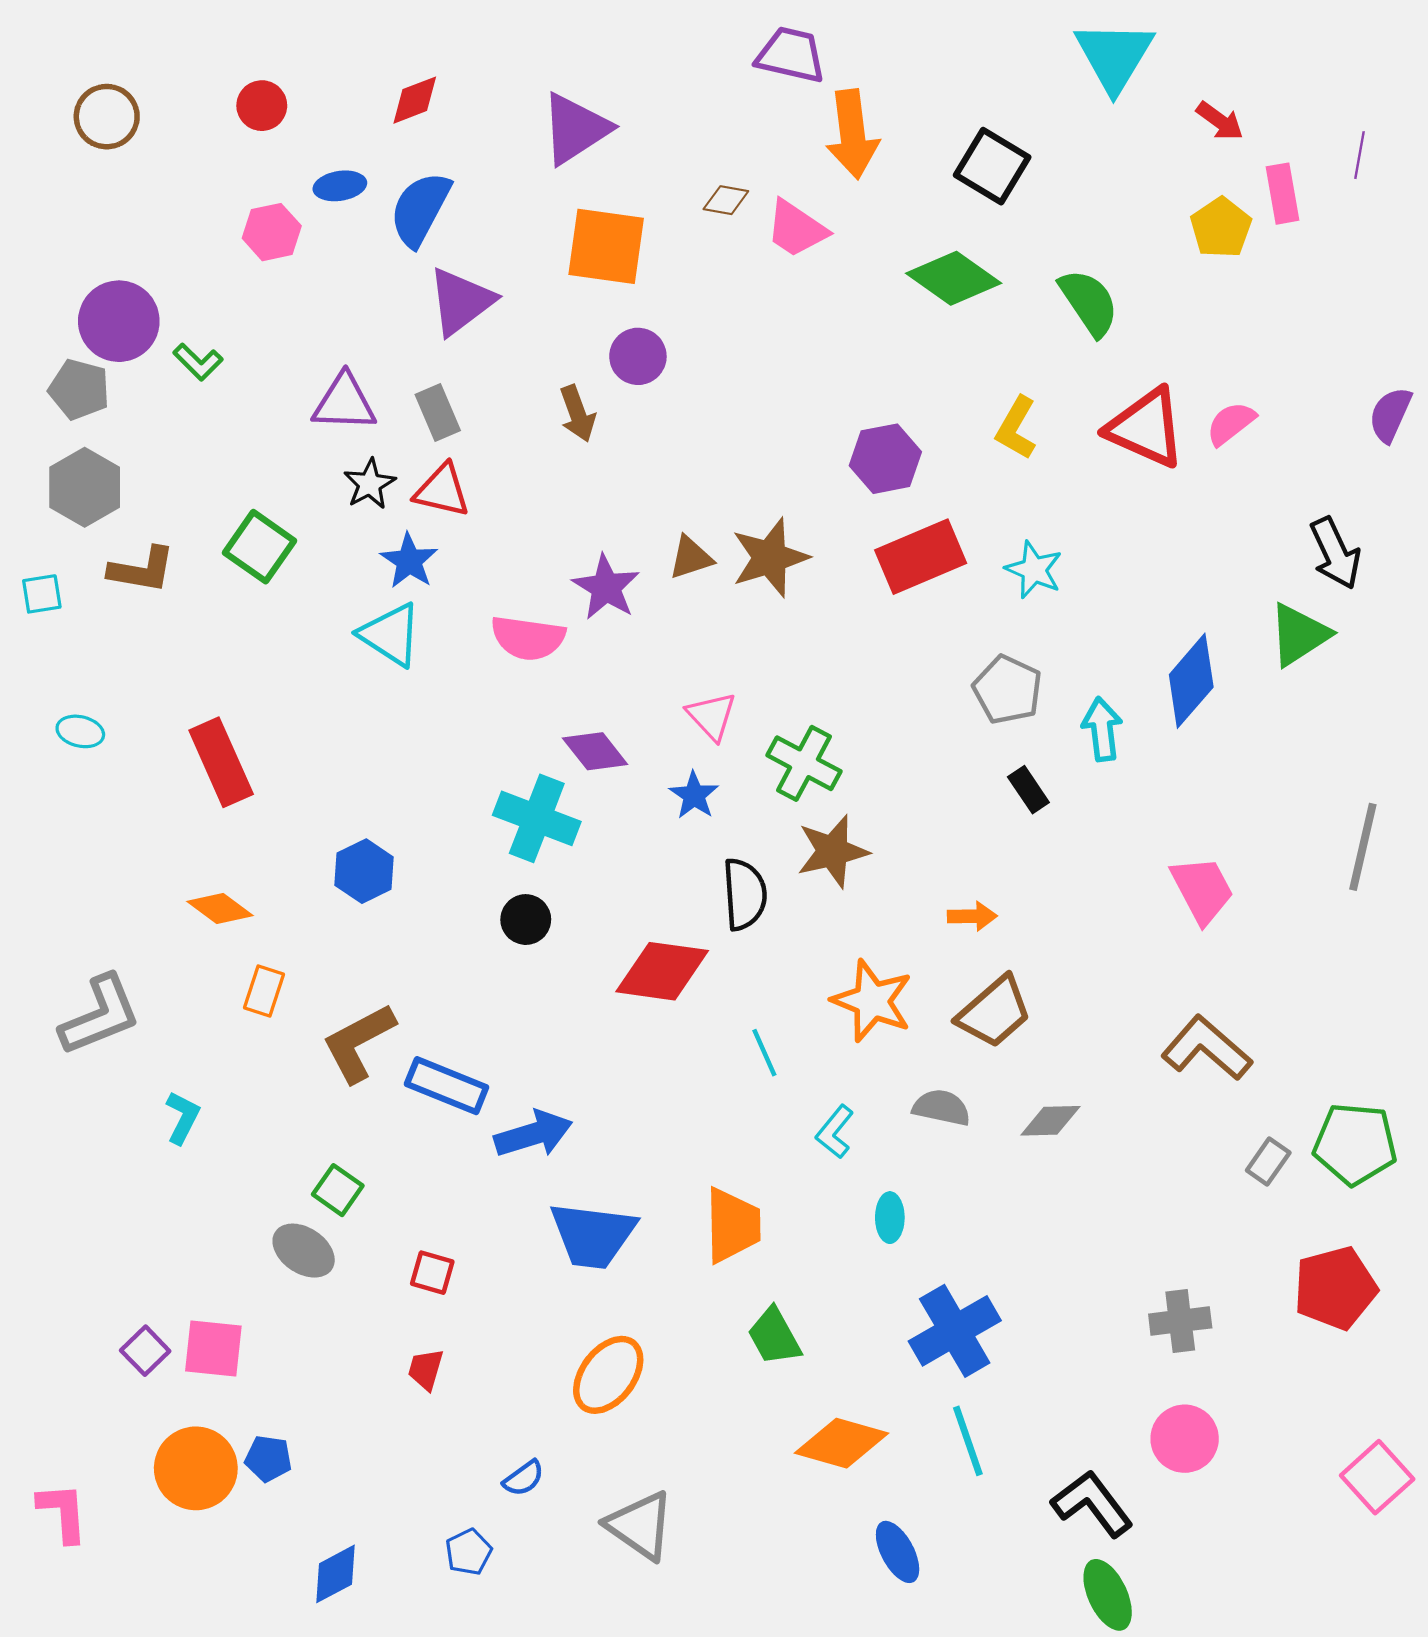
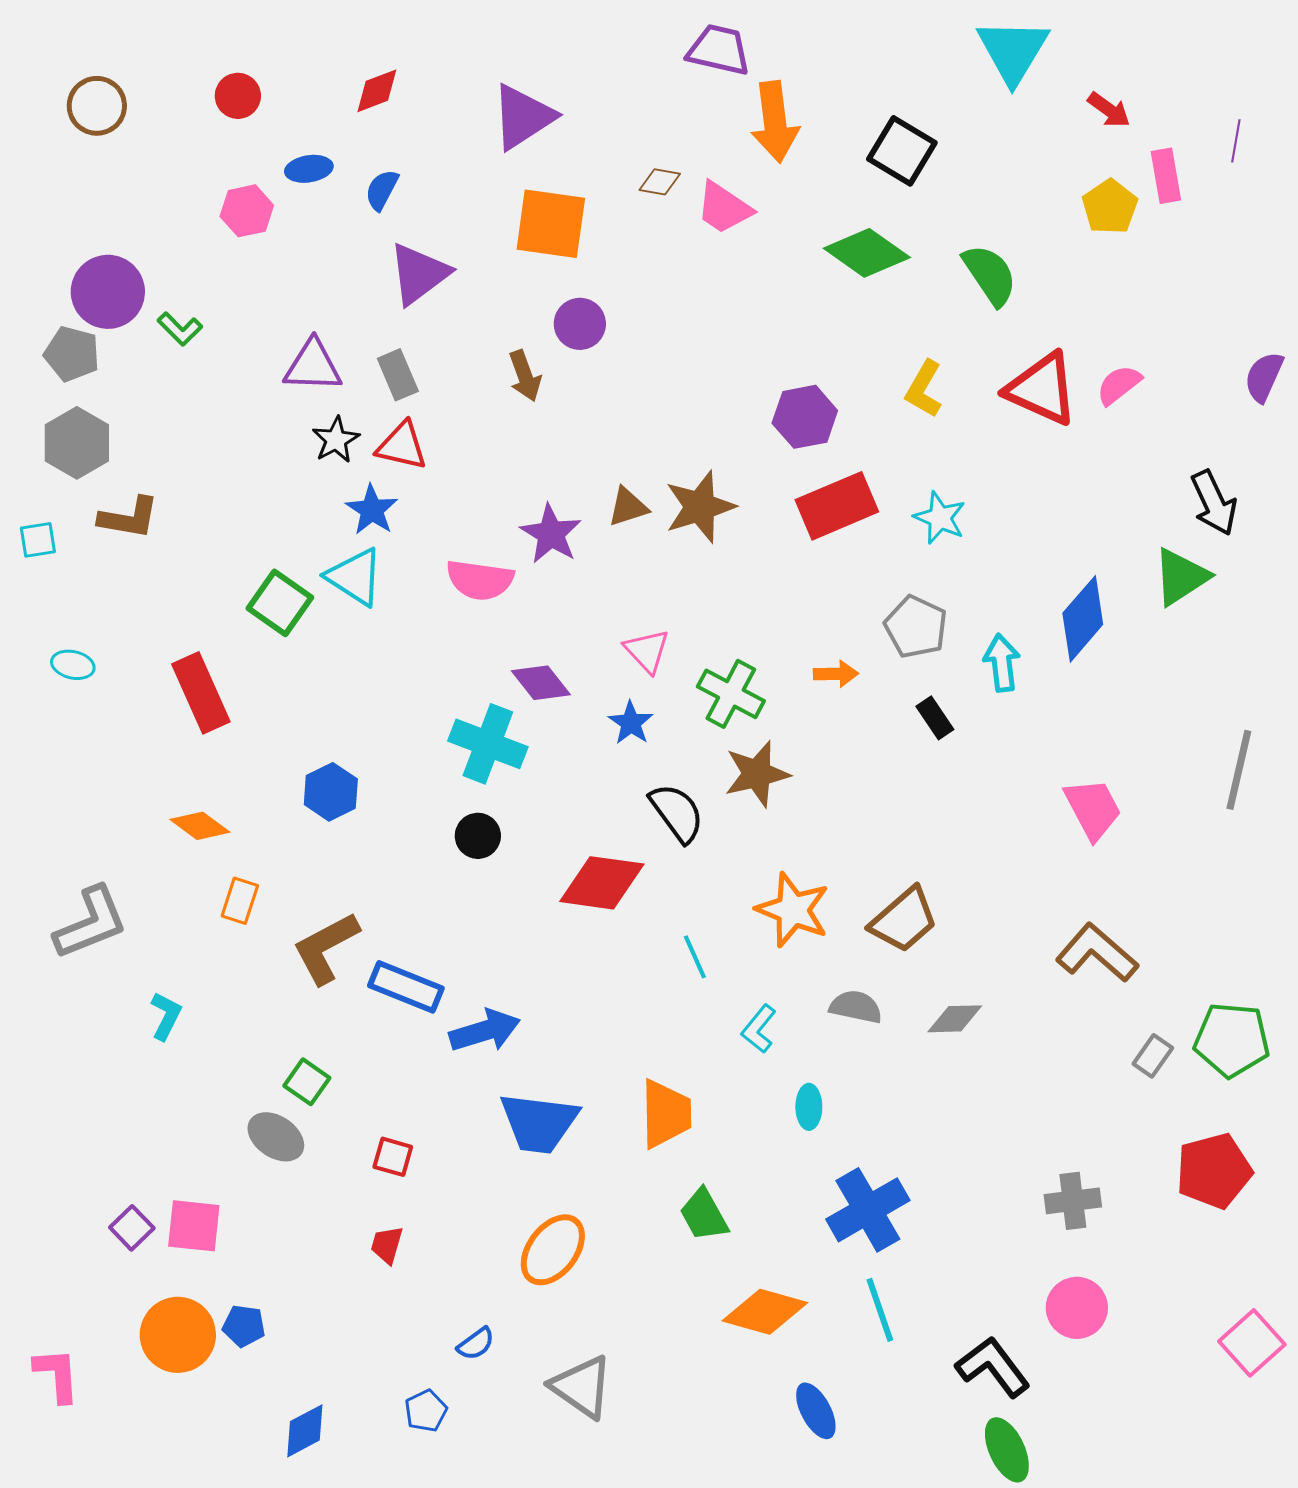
blue semicircle: (420, 209) -> (382, 190), size x0.6
green square: (260, 547) -> (280, 603), moved
black semicircle: (745, 894) -> (677, 813), turned -32
orange arrow: (972, 916) -> (836, 674), moved

